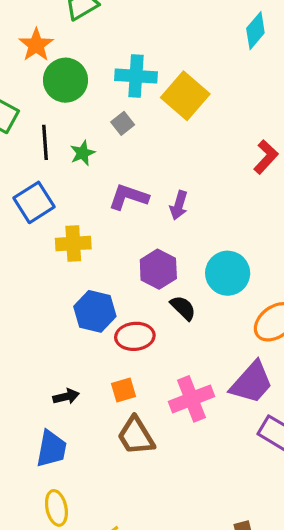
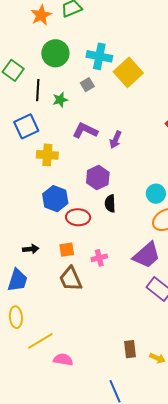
orange star: (36, 45) -> (41, 15), moved
cyan circle: (228, 273) -> (156, 194), moved, size x0.7
black semicircle: (183, 308) -> (110, 203), turned -144
pink cross: (192, 399) -> (99, 258), moved, size x0.6

